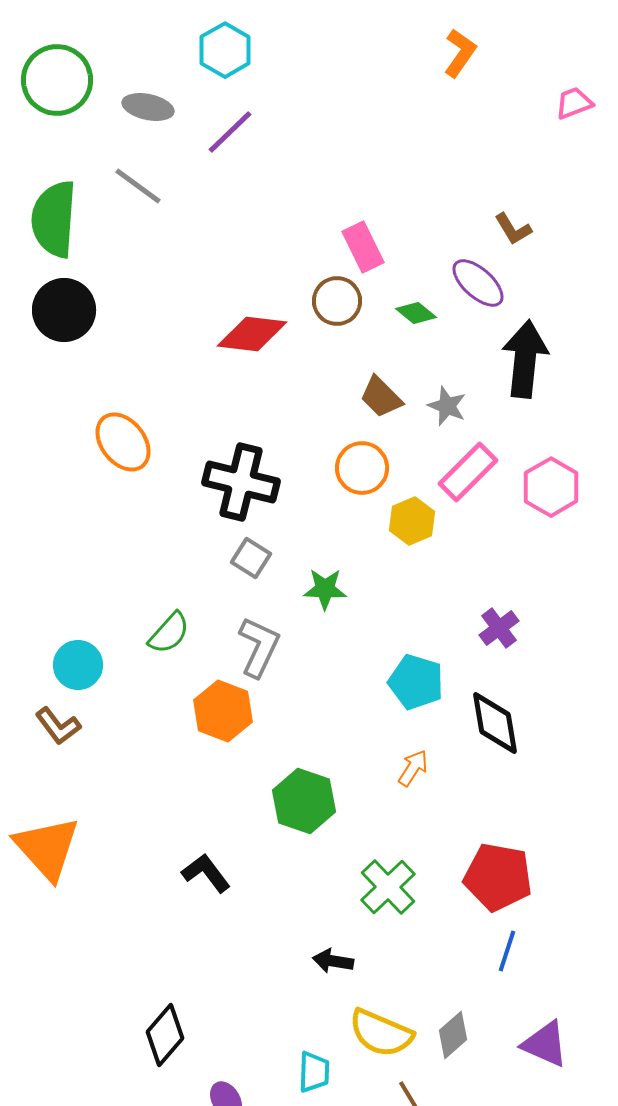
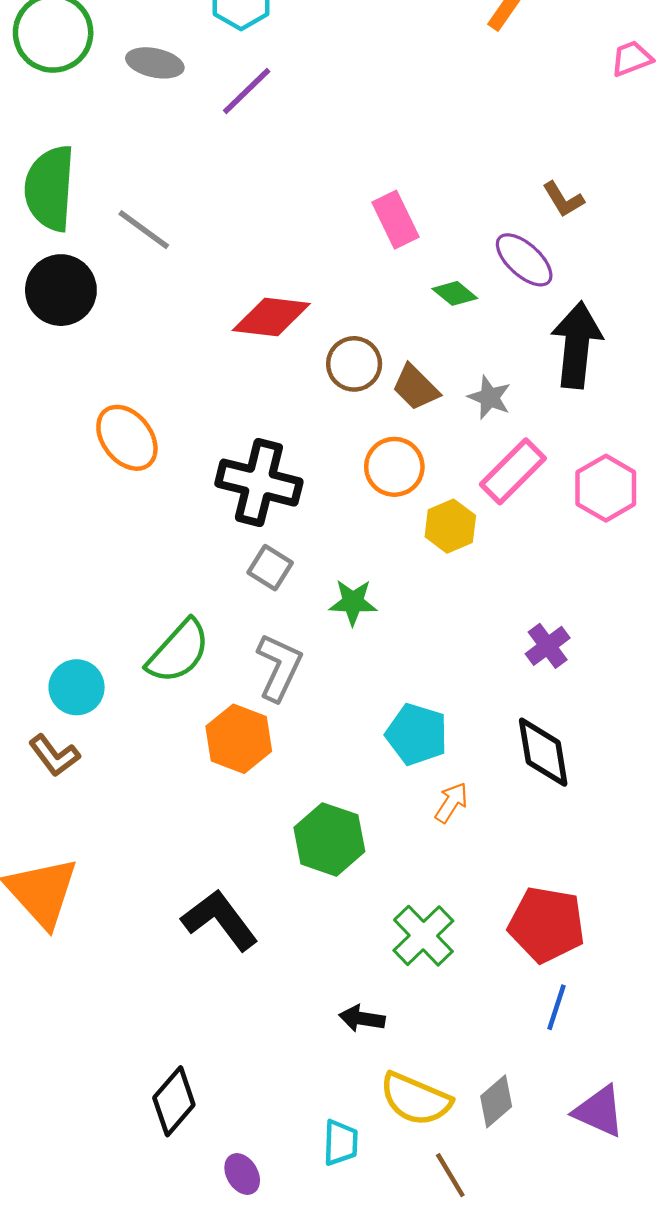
gray line: (138, 186) -> (144, 230), moved
brown circle: (337, 301) -> (354, 364), moved
green semicircle: (169, 633) -> (178, 651), size x1.4
cyan pentagon: (416, 682) -> (417, 734), moved
black L-shape: (206, 873) -> (220, 920), size x1.4

